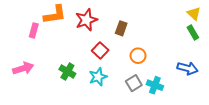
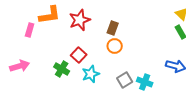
red square: (100, 50) -> (79, 55), moved
orange circle: (138, 56) -> (115, 46), moved

